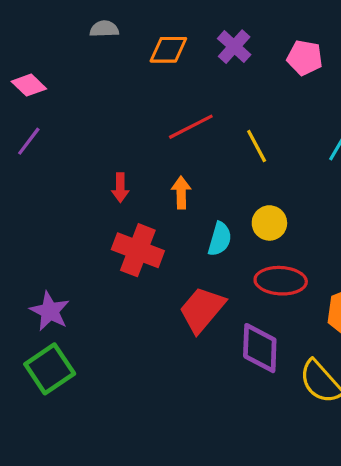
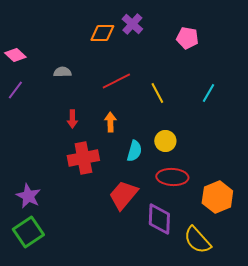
gray semicircle: (104, 29) -> (62, 72), moved
purple cross: (234, 47) -> (132, 24), moved
red cross: (138, 250) -> (83, 158), turned -32

